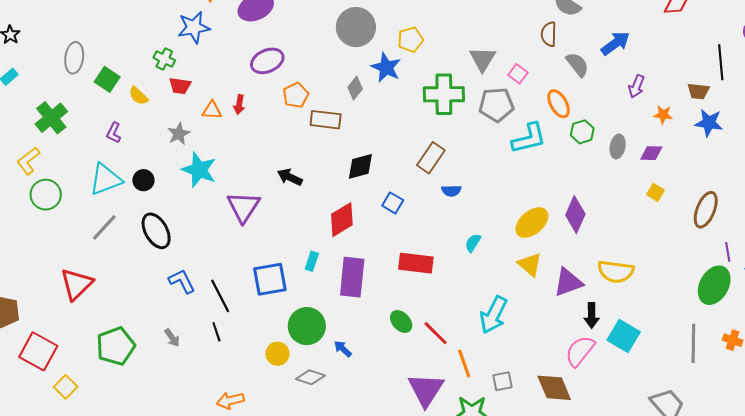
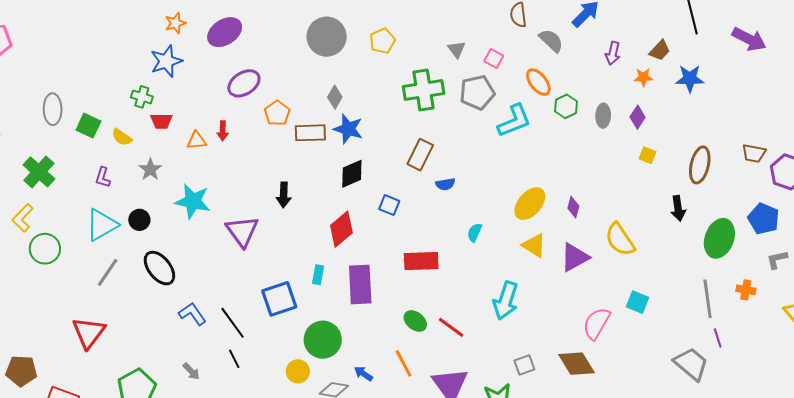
gray triangle: (483, 59) -> (457, 49), size x0.7
blue star: (386, 68) -> (348, 129), moved
brown trapezoid: (698, 91) -> (660, 50), moved, turned -45
gray star: (179, 134) -> (150, 169), moved
purple diamond: (651, 153) -> (638, 117), turned -50
black arrow: (290, 177) -> (284, 195), turned -105
purple diamond: (575, 215) -> (573, 207), moved, size x0.6
purple line: (728, 252) -> (718, 338), moved
yellow semicircle: (616, 272) -> (620, 240), turned 57
black arrow: (592, 315) -> (678, 208), moved
cyan square: (624, 336) -> (638, 302), size x0.7
blue arrow: (343, 349) -> (363, 374), moved
orange line: (464, 364) -> (404, 363), moved

